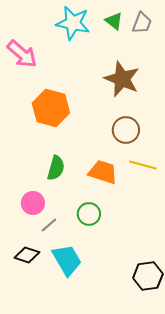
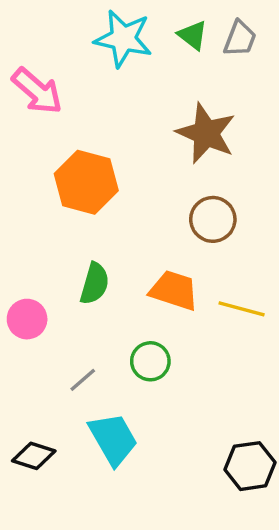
yellow line: (143, 165) -> (242, 309), moved
pink circle: (33, 203) -> (27, 319), moved
black diamond: (27, 255) -> (34, 456), moved

